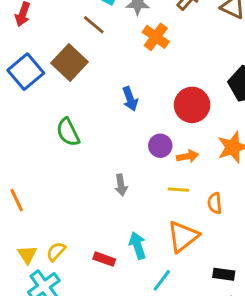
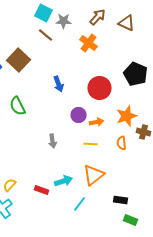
brown line: (94, 25) -> (46, 35), moved
orange cross: (156, 37) -> (88, 43), moved
orange semicircle: (215, 203) -> (122, 143), moved
cyan arrow: (138, 246) -> (64, 181), turned 90

